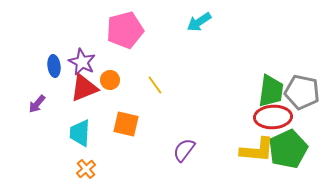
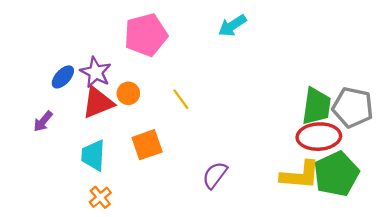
blue ellipse: (54, 66) -> (63, 77), turned 50
orange square: (126, 124) -> (147, 145), turned -32

